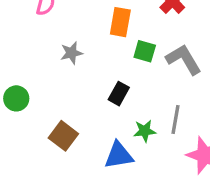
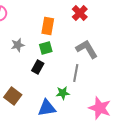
green square: (145, 51) -> (46, 48), moved, turned -32
black rectangle: (119, 94) -> (38, 67), moved
gray line: (176, 120) -> (76, 73), moved

